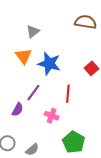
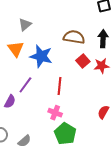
brown semicircle: (86, 22) -> (74, 37), moved
pink cross: (52, 116) -> (55, 113), moved

